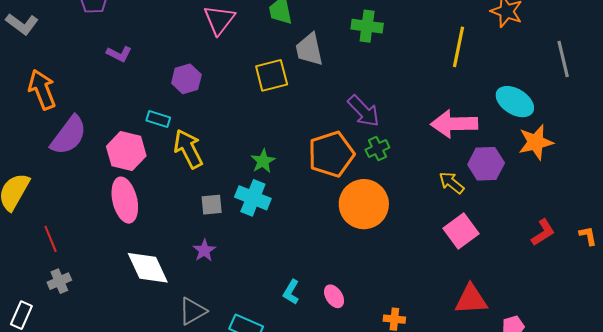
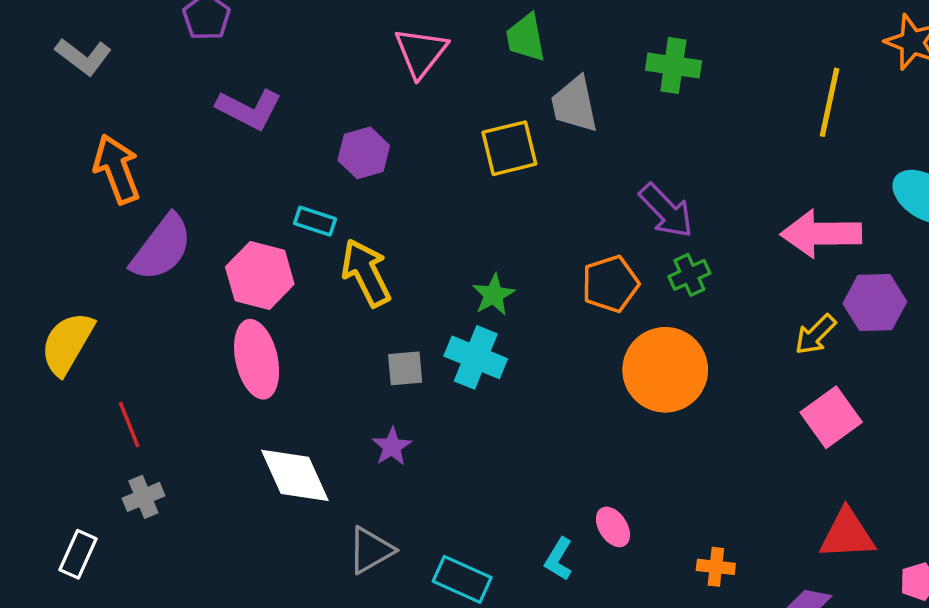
purple L-shape: (119, 54) -> (249, 109), size x1.5
orange pentagon: (331, 154) -> (610, 284), size x0.7
yellow arrow: (451, 183) -> (815, 334), turned -84
cyan L-shape: (291, 292) -> (559, 559), moved

